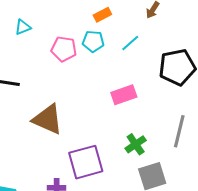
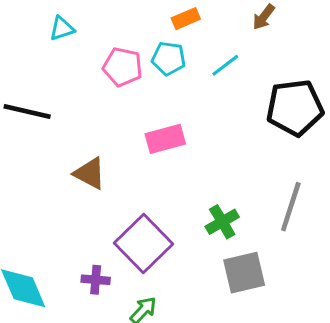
pink rectangle: (124, 95) -> (165, 139), moved
brown triangle: (48, 119) -> (90, 173), size x0.7
purple square: (86, 162) -> (143, 243), turned -33

